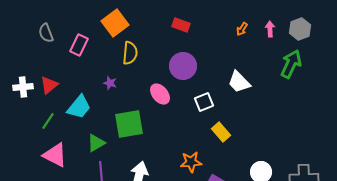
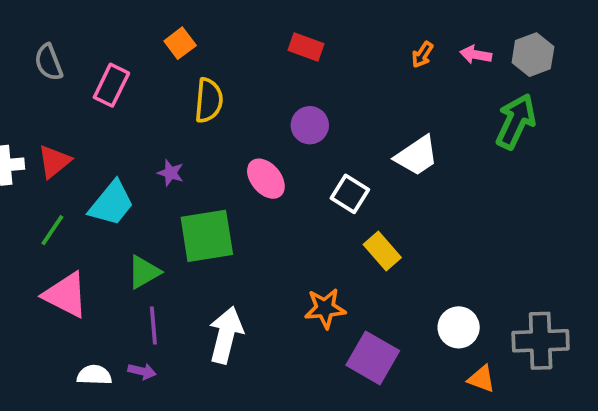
orange square: (115, 23) -> (180, 43), size x0.6
pink arrow: (270, 29) -> (476, 55), turned -77
purple circle: (183, 66) -> (310, 125), size x0.7
white trapezoid: (239, 82) -> (417, 156), turned -80
purple star: (110, 83) -> (171, 173), moved
white square: (204, 102) -> (350, 194), turned -36

